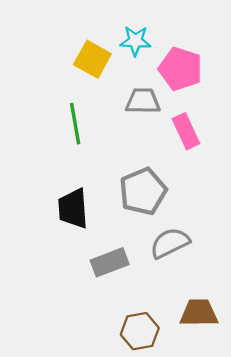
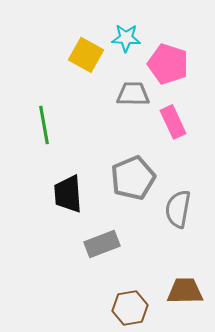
green line: (75, 124) -> (44, 125), moved
gray semicircle: (170, 243) -> (178, 209), moved, turned -54

